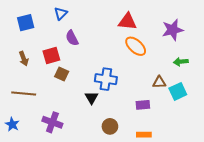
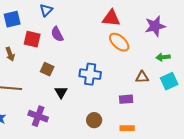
red square: (51, 55) -> (32, 39), moved, turned 30
cyan square: (178, 91) -> (169, 81), moved
black triangle: (91, 98) -> (61, 92), moved

